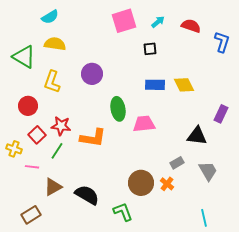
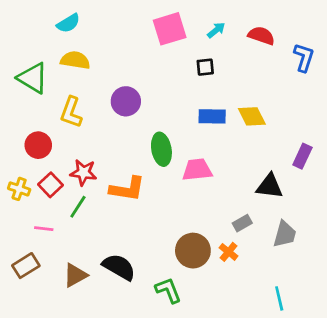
yellow cross: (14, 149) -> (19, 189), moved
gray trapezoid: (208, 171) -> (285, 234), turned 45
brown triangle: (53, 187) -> (75, 275), moved
brown rectangle: (31, 215) -> (26, 266), moved

